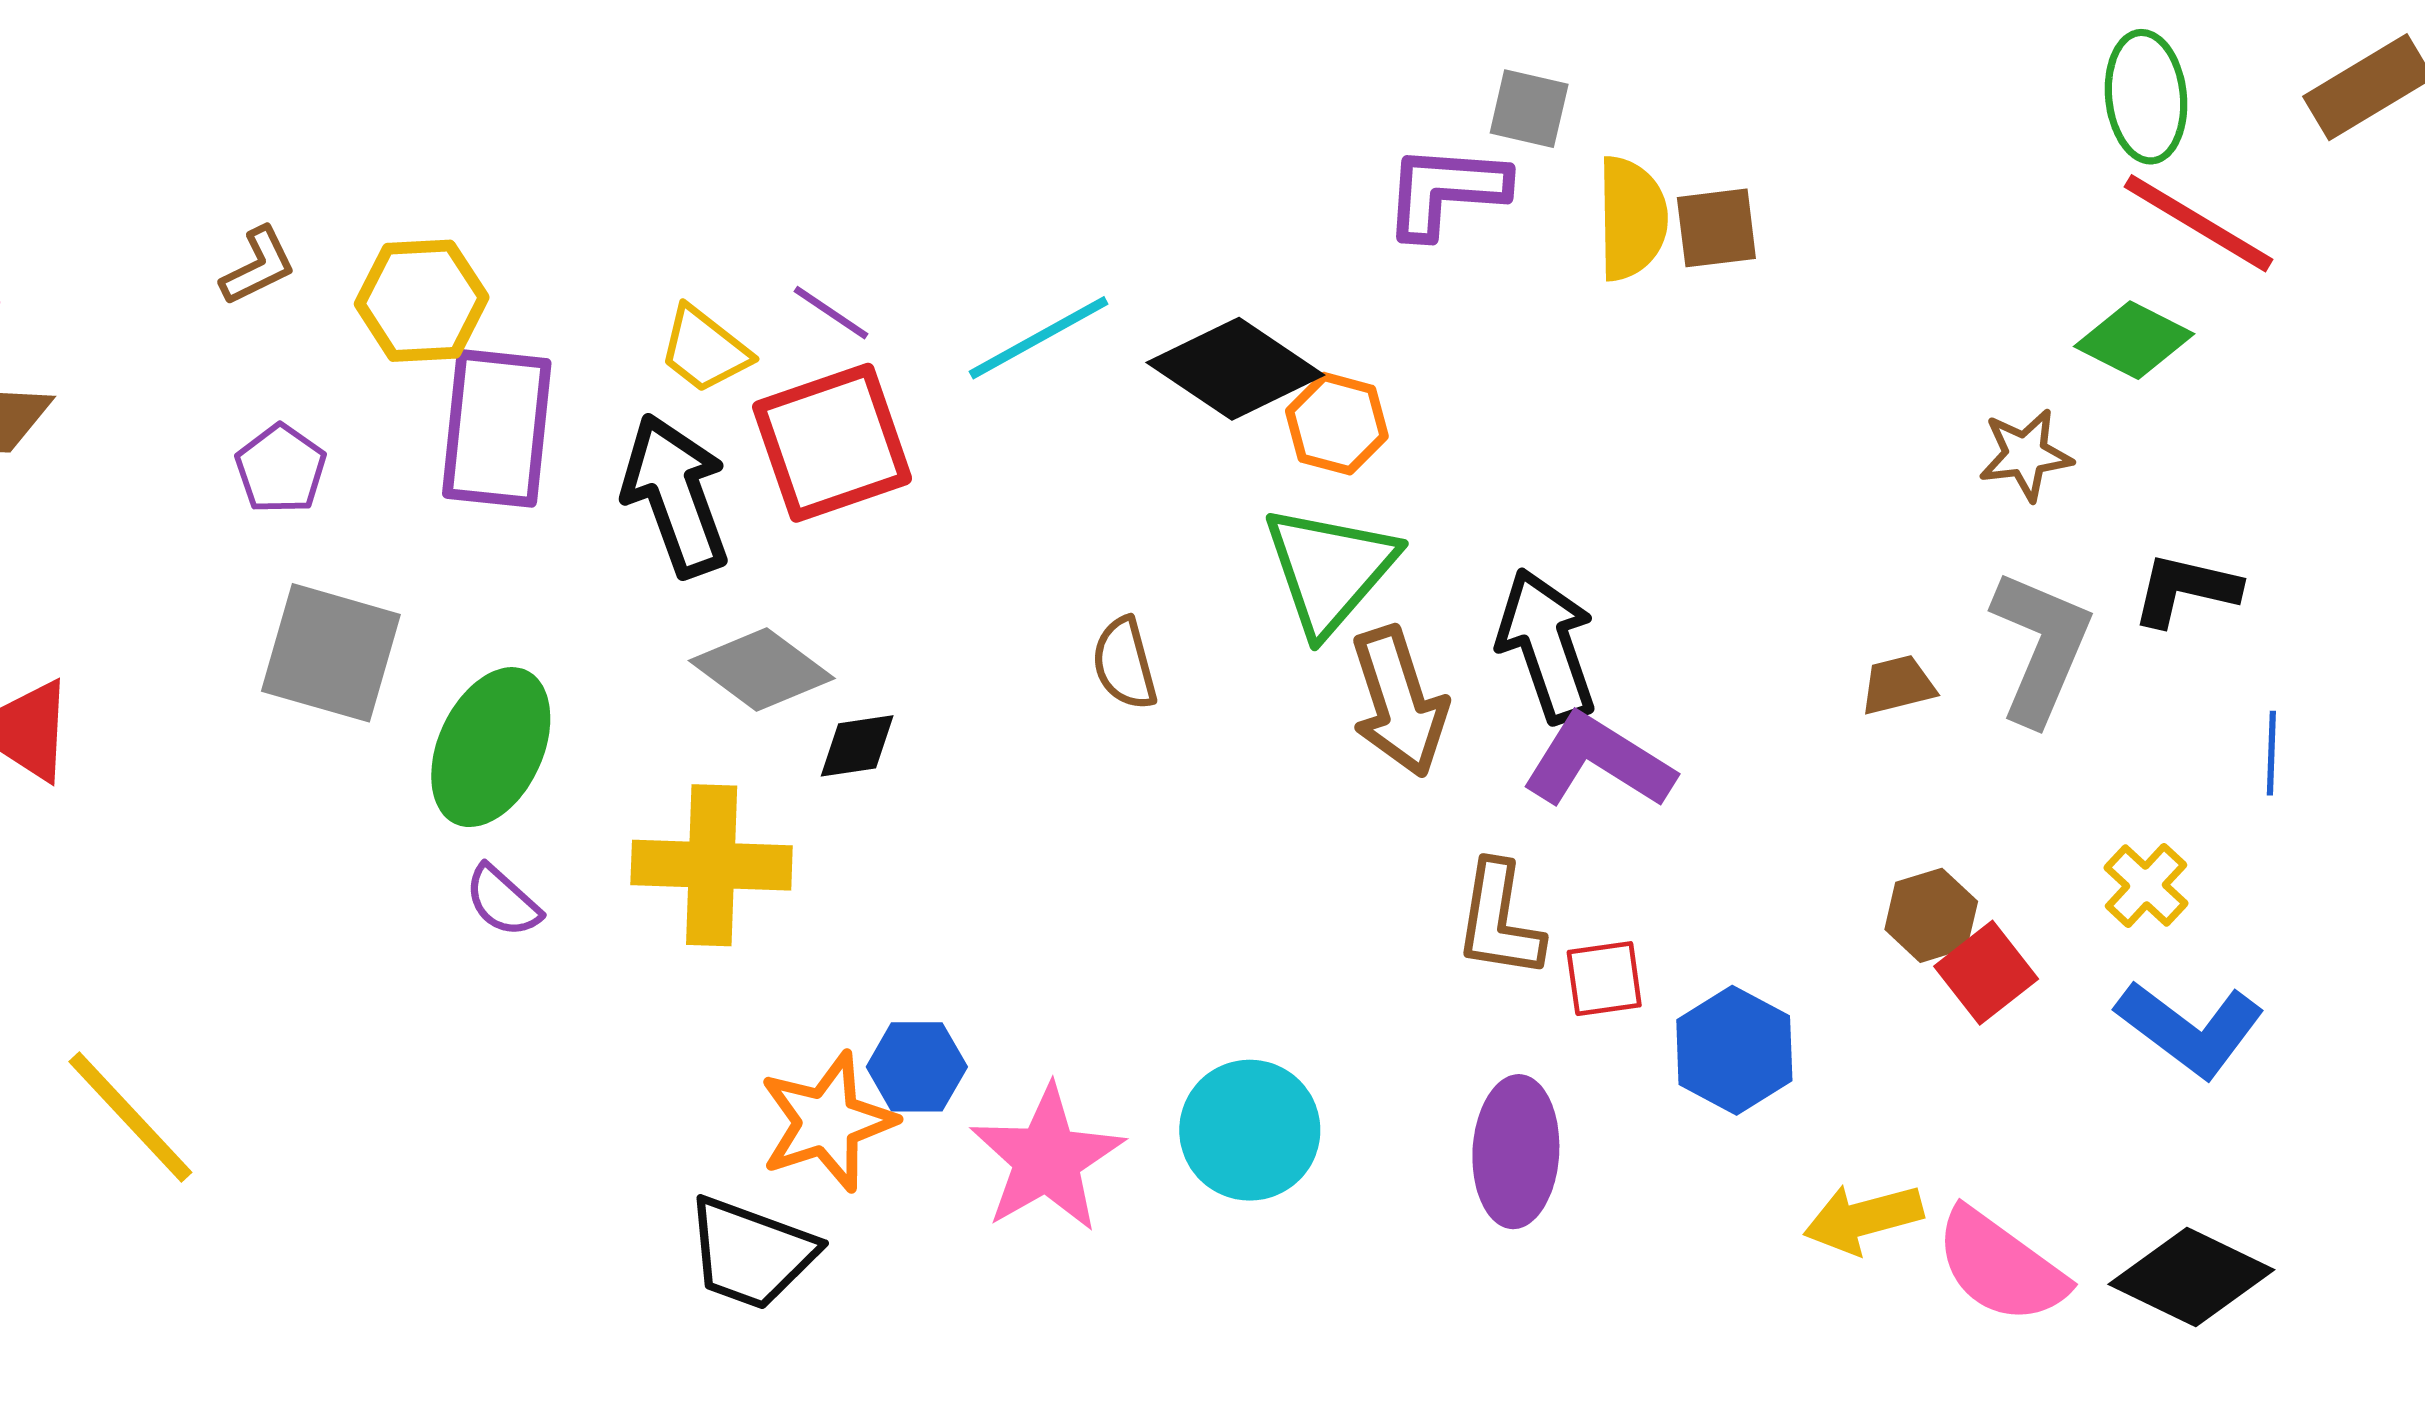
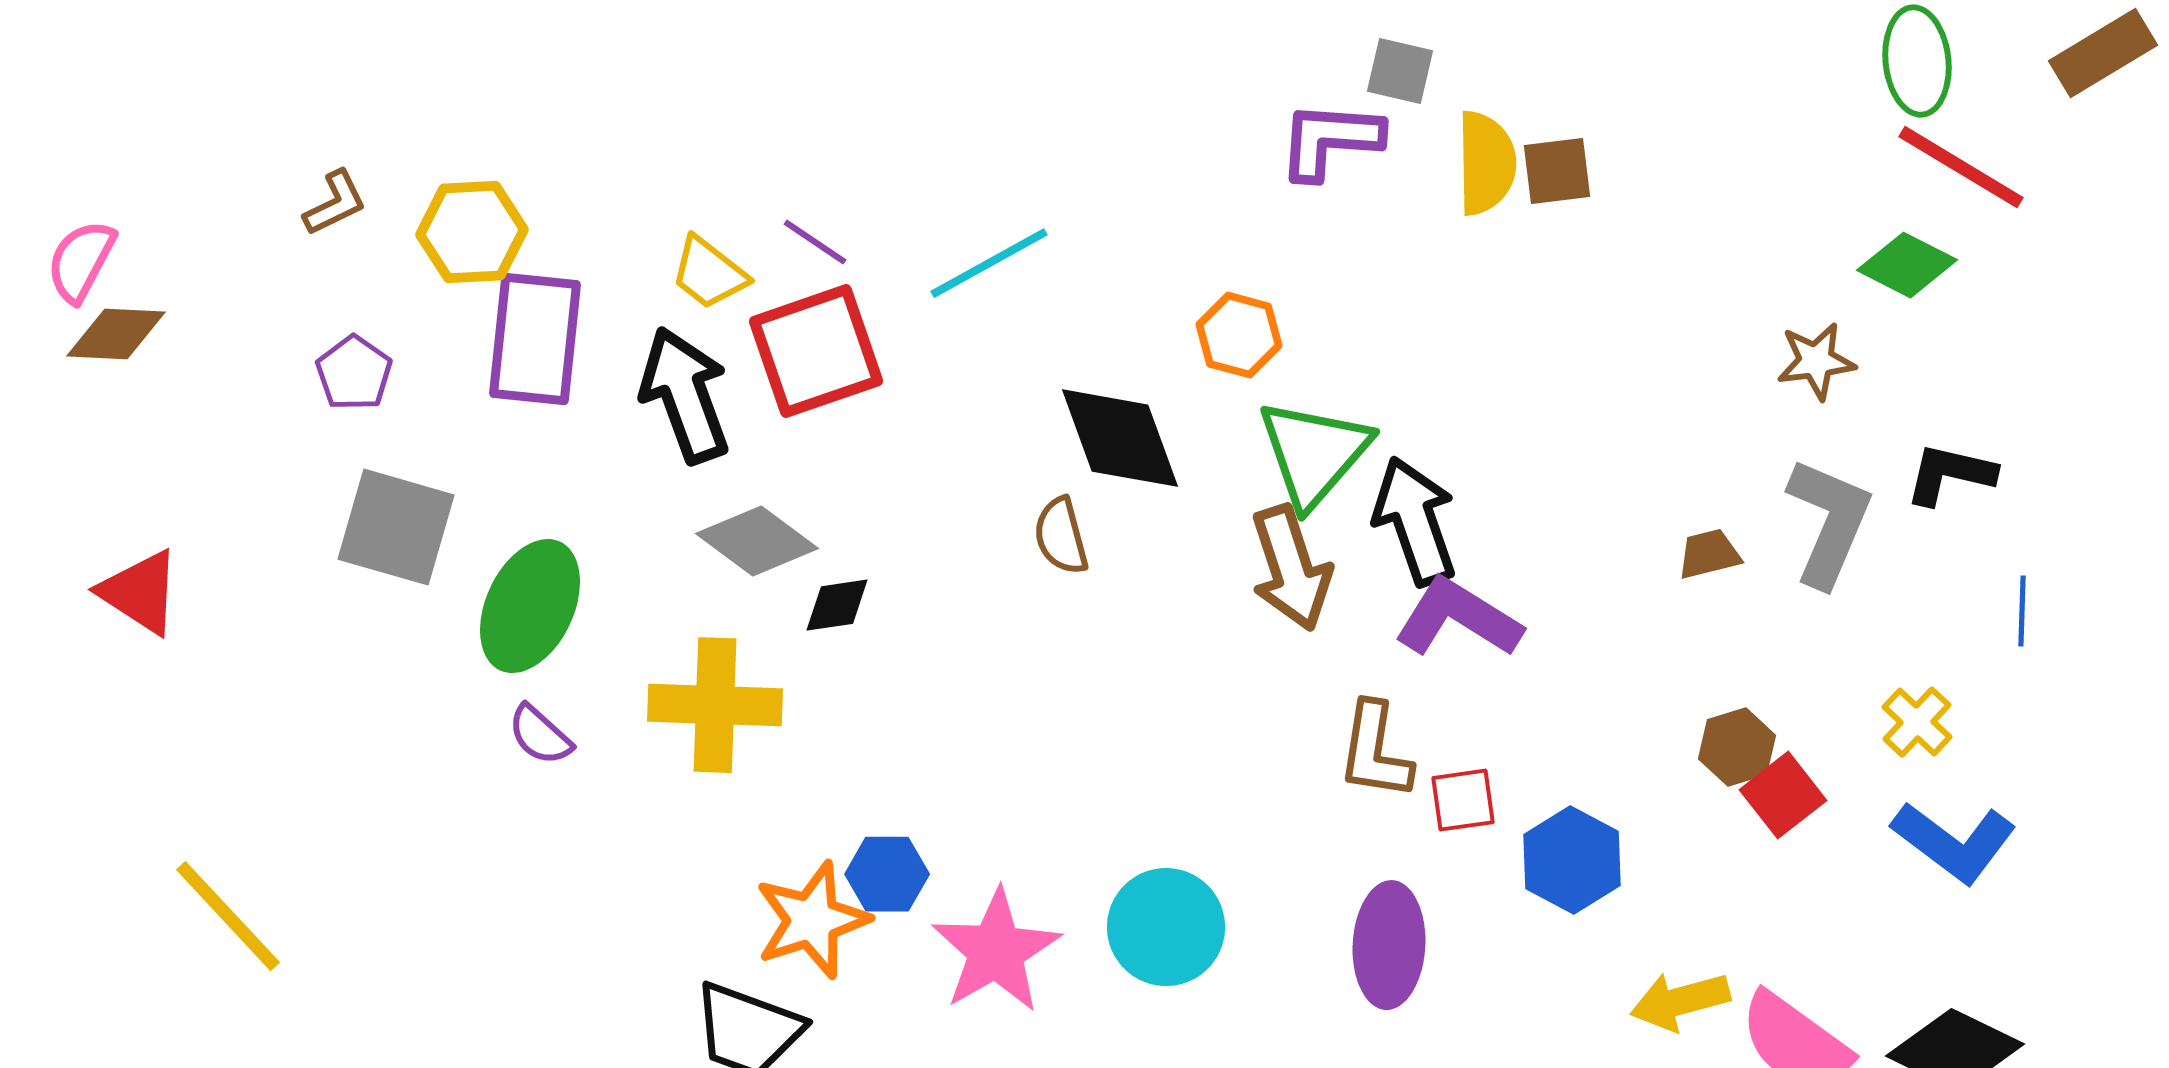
black diamond: (1235, 369) -> (1120, 438), moved, turned 36
green triangle: (1330, 569) -> (1314, 453), moved

